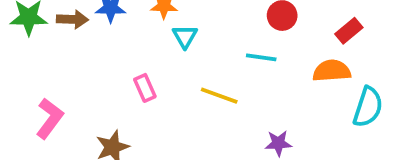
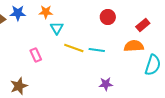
cyan line: (261, 57) -> (97, 50), moved
yellow line: (219, 96) -> (74, 48), moved

